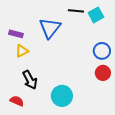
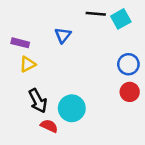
blue triangle: (50, 28) -> (63, 35), size x0.6
cyan circle: (62, 96) -> (72, 108), moved
red semicircle: (17, 101) -> (49, 126), moved

